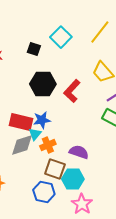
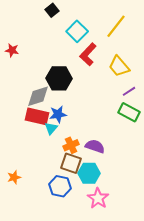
black square: (34, 49) -> (52, 10), moved, turned 32
red L-shape: (72, 91) -> (88, 54), moved
gray diamond: (22, 145) -> (38, 96), moved
orange cross: (48, 145) -> (71, 145), moved

